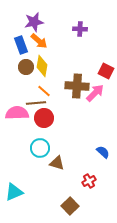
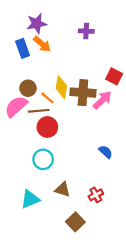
yellow diamond: (42, 66) -> (61, 87), moved
brown circle: (26, 67) -> (28, 88), moved
pink semicircle: (17, 113) -> (16, 107), moved, turned -40
blue semicircle: (103, 152) -> (106, 152), moved
brown triangle: (57, 163) -> (62, 190), moved
cyan triangle: (14, 192) -> (30, 199), moved

